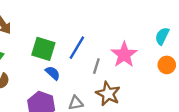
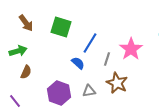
green square: (43, 49) -> (61, 27), moved
blue semicircle: (53, 73) -> (78, 63), moved

